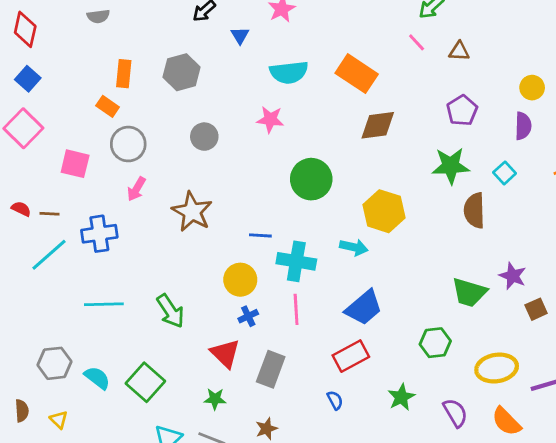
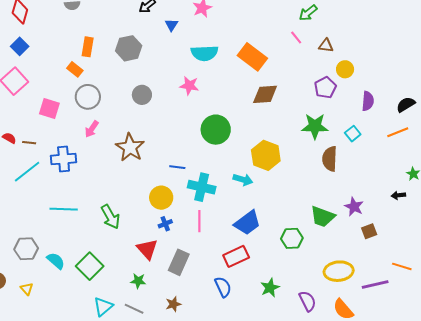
yellow circle: (532, 88) -> (345, 69), moved
green hexagon: (435, 343) -> (292, 238), moved
blue semicircle: (335, 400) -> (223, 287), size x1.5

